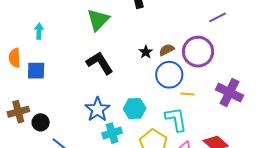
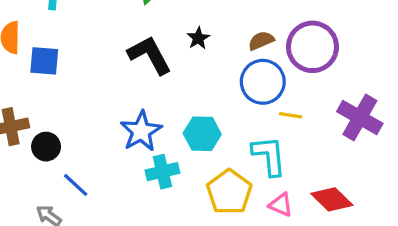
black star: (146, 52) -> (198, 38), moved

